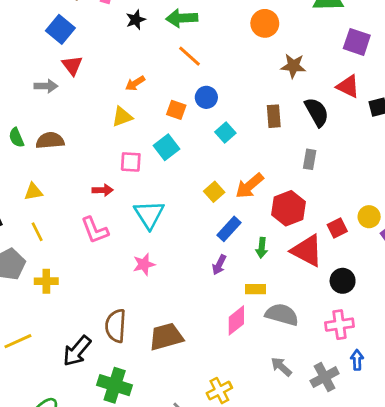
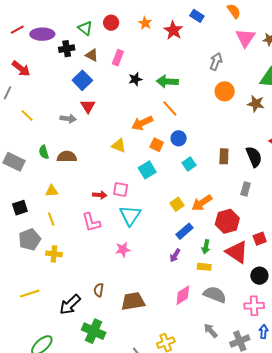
brown star: (293, 66) -> (256, 104), moved
orange arrow: (135, 83) -> (142, 123), moved, size x1.5
yellow triangle: (122, 117) -> (119, 146), turned 35
pink square: (131, 162) -> (121, 190), moved
yellow rectangle: (255, 289) -> (204, 267), moved
brown semicircle: (116, 326) -> (99, 290), size x0.6

